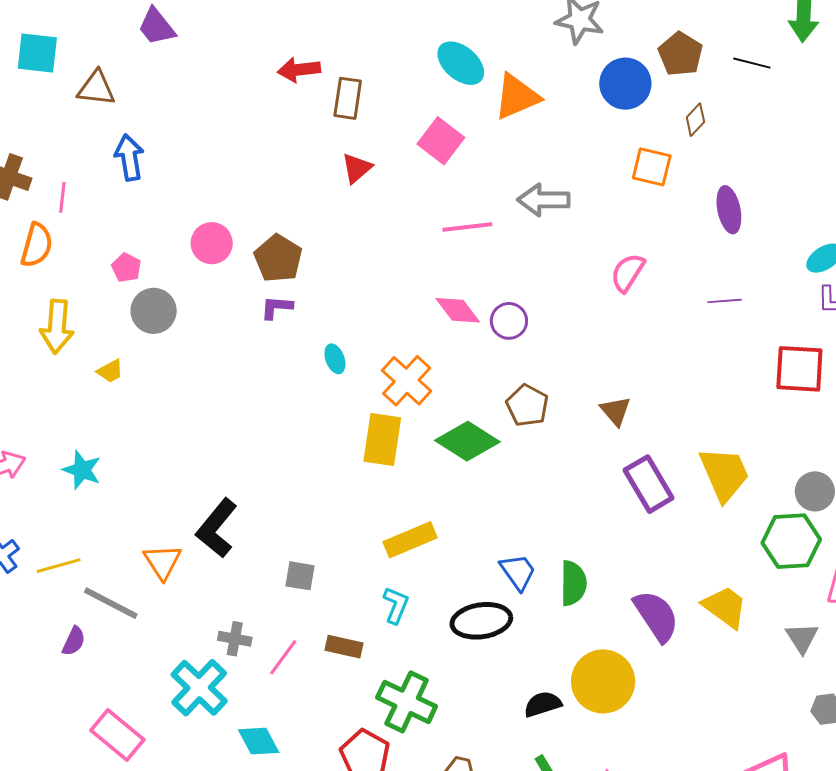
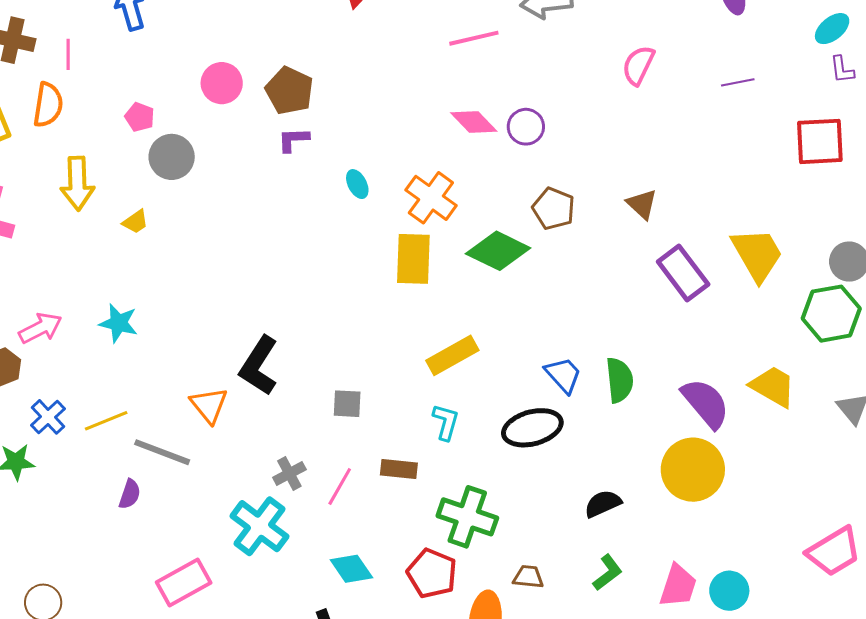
gray cross: (235, 639) -> (289, 473), turned -32
yellow circle: (603, 681) -> (693, 470), moved
pink rectangle: (117, 735) -> (184, 582), turned -62
cyan diamond: (259, 741) -> (351, 569), moved

